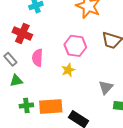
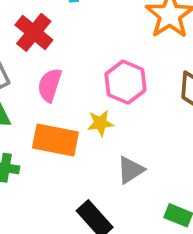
gray triangle: (106, 87) -> (131, 170), moved
orange rectangle: (51, 106) -> (55, 140), moved

